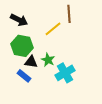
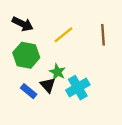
brown line: (69, 14) -> (103, 35), moved
black triangle: (31, 62) -> (48, 85), moved, turned 40

